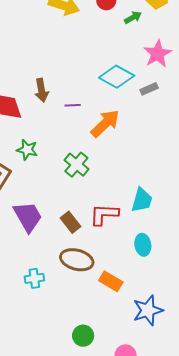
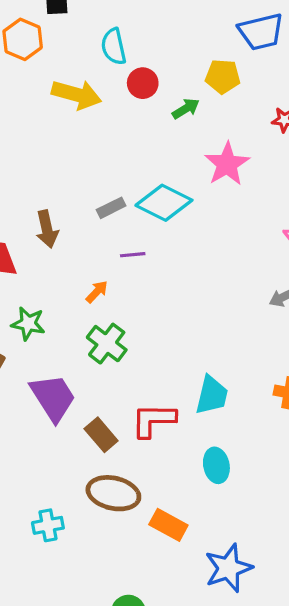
gray rectangle: (149, 89) -> (111, 208), moved
purple line: (73, 105) -> (133, 255), moved
orange arrow: (105, 123) -> (97, 292), moved, size x0.5
purple trapezoid: (28, 217) -> (53, 398), moved

